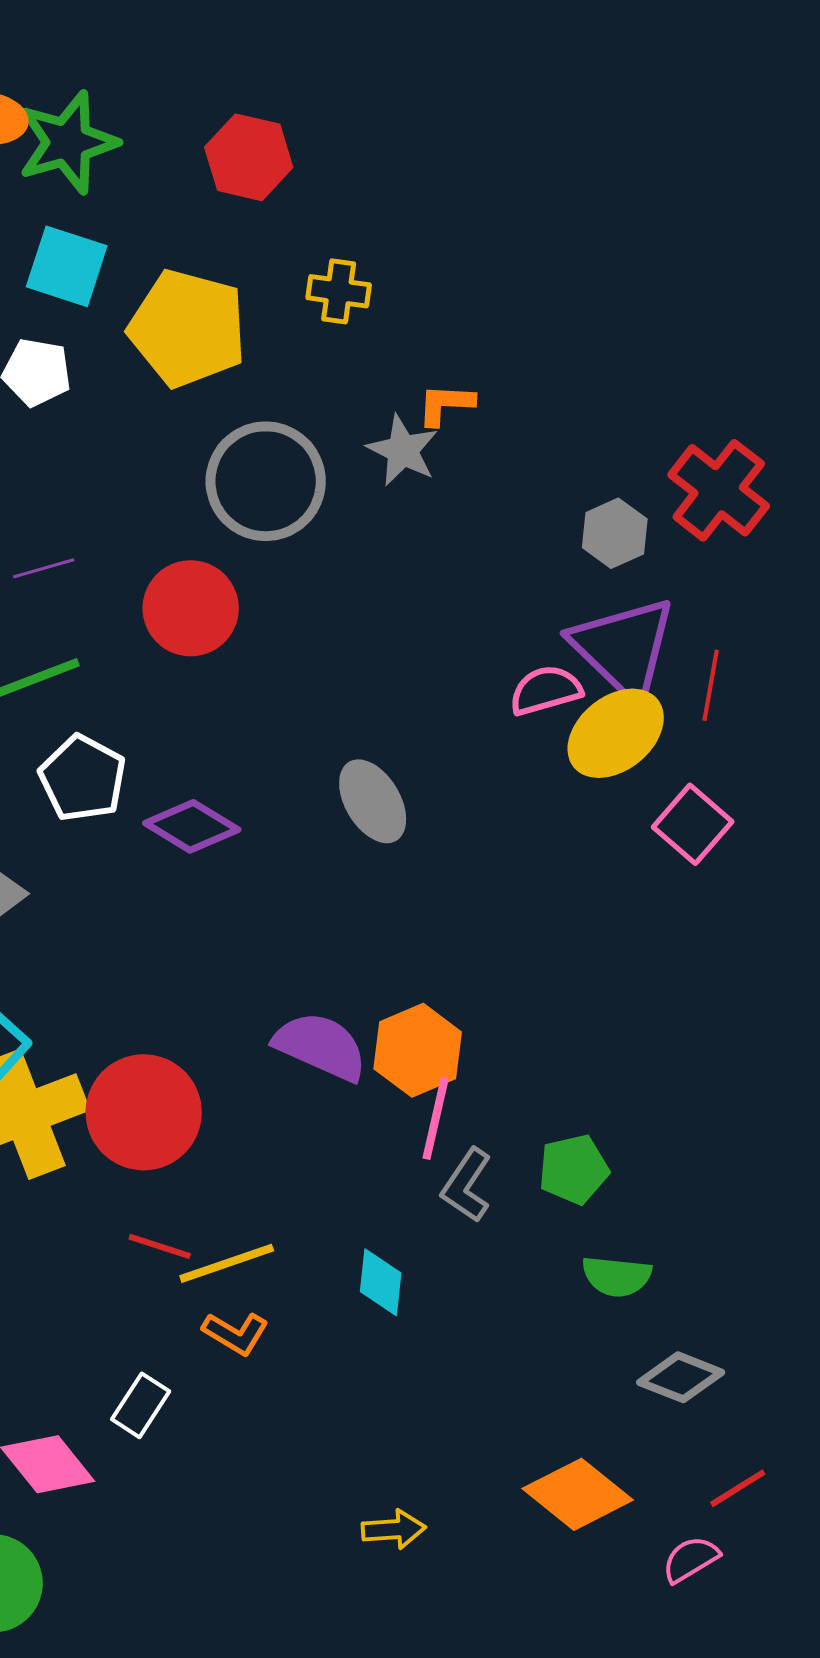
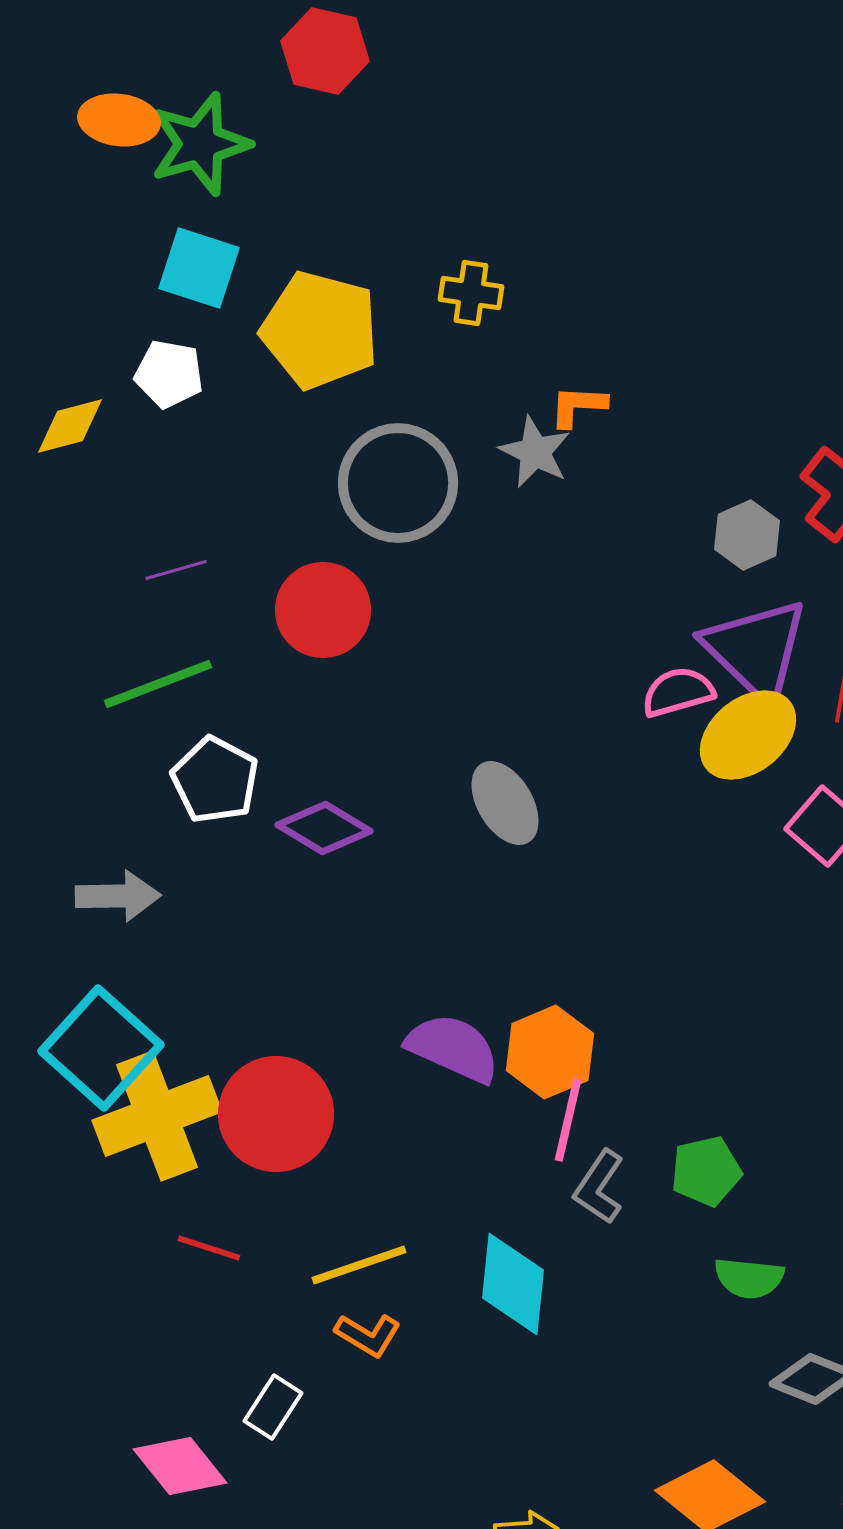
red hexagon: (249, 157) -> (325, 51), moved
red line: (160, 1246) -> (209, 1248), moved
cyan diamond: (381, 1282) -> (513, 1284), size x1.5

